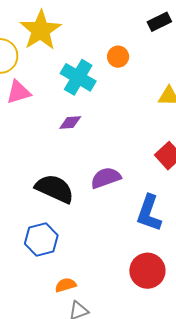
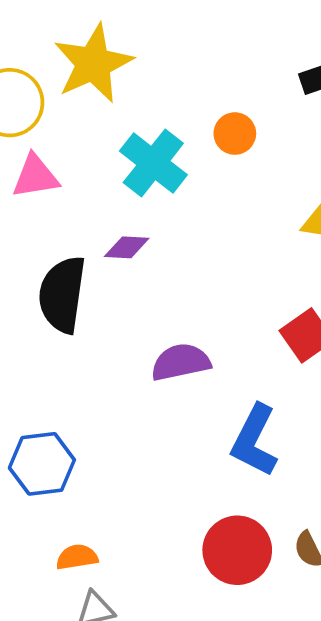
black semicircle: (55, 189) -> (62, 294), moved, turned -114

